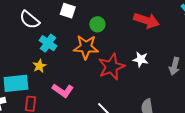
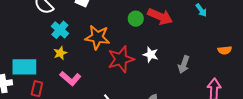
green circle: (97, 24) -> (136, 19), moved
yellow star: (39, 66) -> (60, 53), moved

